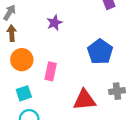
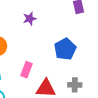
pink rectangle: (51, 71) -> (26, 70), moved

